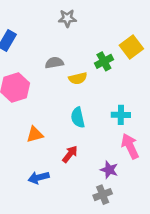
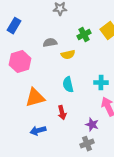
green cross: (104, 61) -> (84, 35), moved
orange triangle: (35, 135) -> (35, 98), size x1.5
red arrow: (70, 154) -> (62, 113), turned 128

